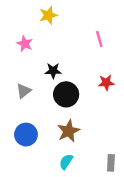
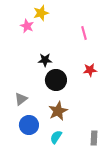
pink star: (25, 44) -> (27, 26), moved
gray triangle: (24, 91) -> (21, 99), moved
blue circle: (26, 135) -> (29, 125), moved

